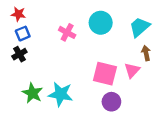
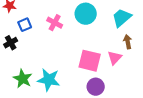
blue square: (23, 34) -> (25, 25), moved

